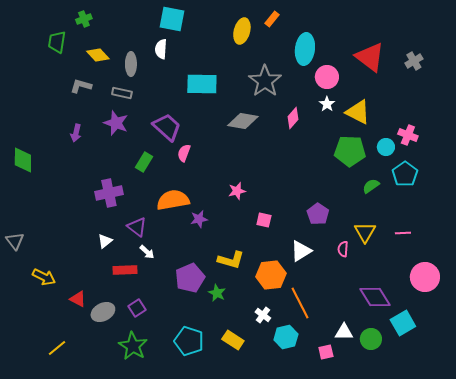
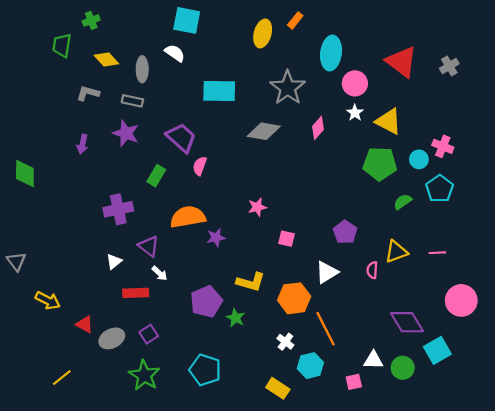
white semicircle: (161, 49) -> (175, 53), turned 120
yellow triangle: (365, 232) -> (396, 252), turned 40
yellow rectangle: (233, 340) -> (278, 388), moved

